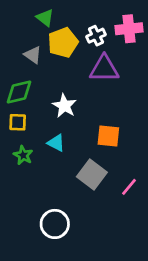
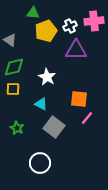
green triangle: (45, 18) -> (33, 13), turned -32
gray triangle: (33, 55) -> (10, 40), moved
green star: (23, 155) -> (17, 128), moved
gray square: (92, 174) -> (54, 127), moved
pink line: (129, 187) -> (87, 118), moved

